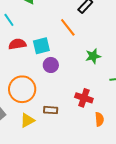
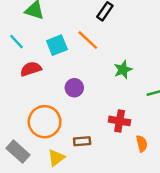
cyan square: (41, 46) -> (57, 45), moved

